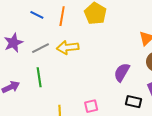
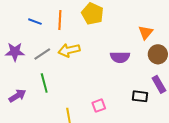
purple star: (13, 43) -> (15, 52), turned 30
purple semicircle: (122, 72) -> (120, 57), moved, turned -114

